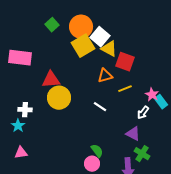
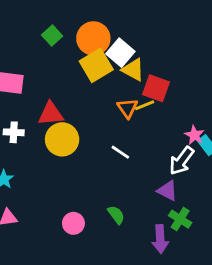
orange triangle: (105, 76) -> (127, 108), turned -49
yellow line: (125, 89) -> (145, 105), moved
white cross: (25, 110) -> (14, 132), moved
white arrow: (143, 113) -> (182, 161), size x1.5
pink circle: (92, 164) -> (73, 223), moved

